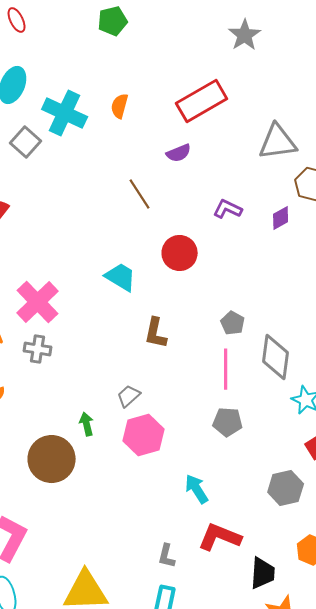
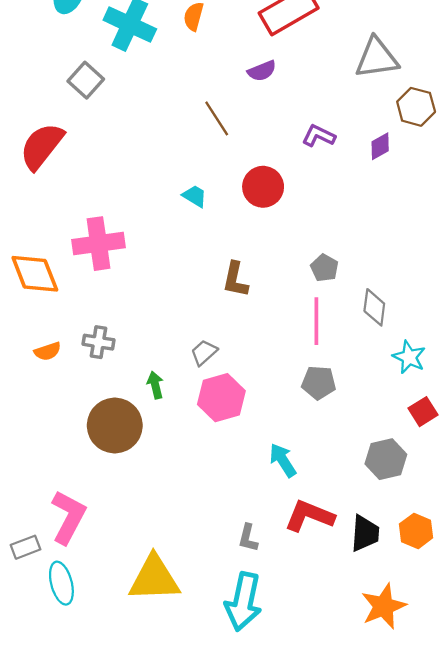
gray square: (26, 142) -> (86, 80), moved
cyan trapezoid: (121, 277) -> (195, 196), moved, size x0.7
pink cross: (38, 302) -> (99, 244), turned 36
gray cross: (38, 349) -> (99, 342), moved
gray diamond: (276, 357) -> (374, 307), size x0.7
black trapezoid: (263, 573) -> (365, 533), moved

